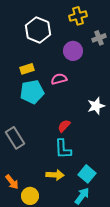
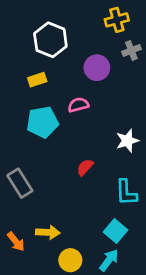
yellow cross: (78, 16) -> (117, 20), moved
yellow rectangle: (27, 69) -> (37, 80), moved
cyan L-shape: (63, 149) -> (126, 192), moved
yellow arrow: (55, 175) -> (48, 232), moved
yellow circle: (30, 196) -> (70, 260), moved

